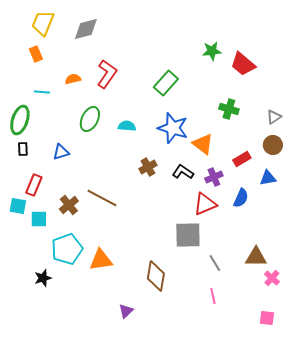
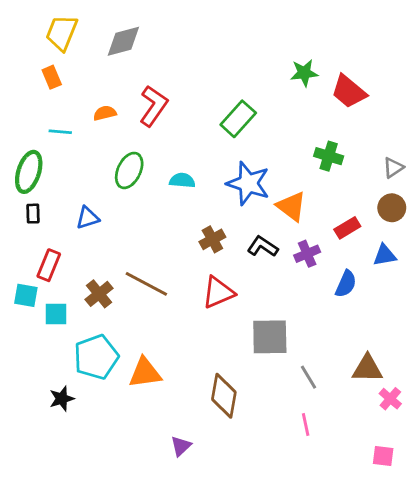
red triangle: (205, 204) -> (218, 292), moved

